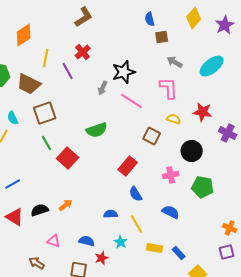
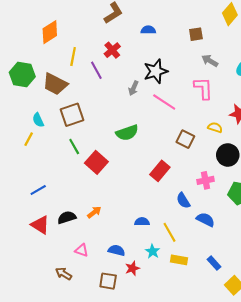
blue semicircle: (150, 19) -> (148, 30), moved, turned 104
yellow semicircle: (174, 119) -> (215, 127), moved
blue semicircle: (136, 194) -> (183, 201), moved
yellow rectangle: (155, 248) -> (179, 260), moved

